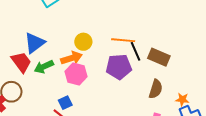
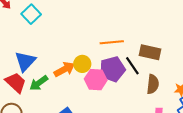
yellow circle: (83, 42) -> (82, 64), moved
black line: (135, 51) -> (132, 66), moved
pink hexagon: (76, 74) -> (96, 80), moved

